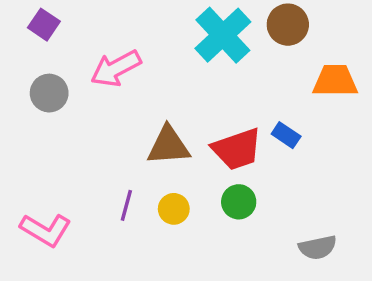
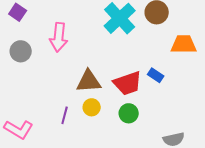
pink arrow: (116, 68) -> (59, 37), turned -56
yellow circle: (174, 209) -> (92, 107), moved

